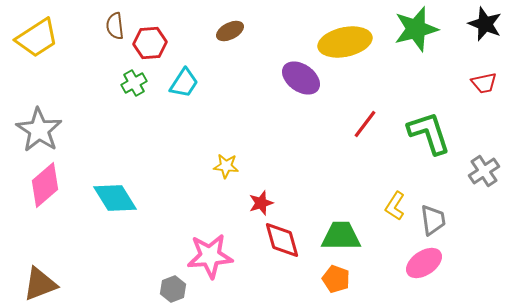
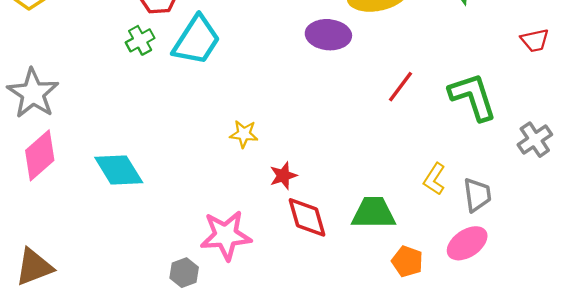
purple ellipse: (301, 78) -> (328, 35), turned -30
cyan trapezoid: (184, 83) -> (196, 40), size x1.5
orange pentagon: (336, 279) -> (407, 261), moved

